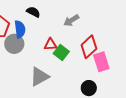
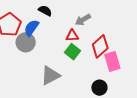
blue semicircle: (20, 29) -> (31, 28), turned -138
red triangle: (50, 44) -> (72, 36), moved

